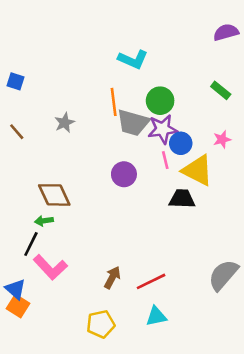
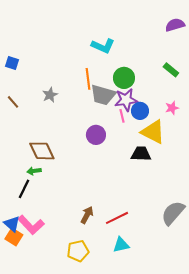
pink line: (165, 160) -> (122, 116), moved
pink L-shape: (50, 267) -> (31, 225), moved

